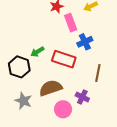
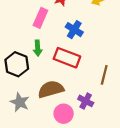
pink rectangle: (71, 23) -> (40, 18), moved, turned 42
blue cross: (85, 42) -> (74, 30), moved, turned -35
green arrow: (37, 52) -> (38, 48), turned -64

